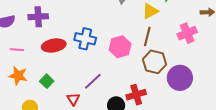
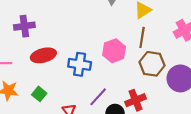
blue cross: (85, 39) -> (80, 64), moved
purple line: (93, 81) -> (98, 97), moved

